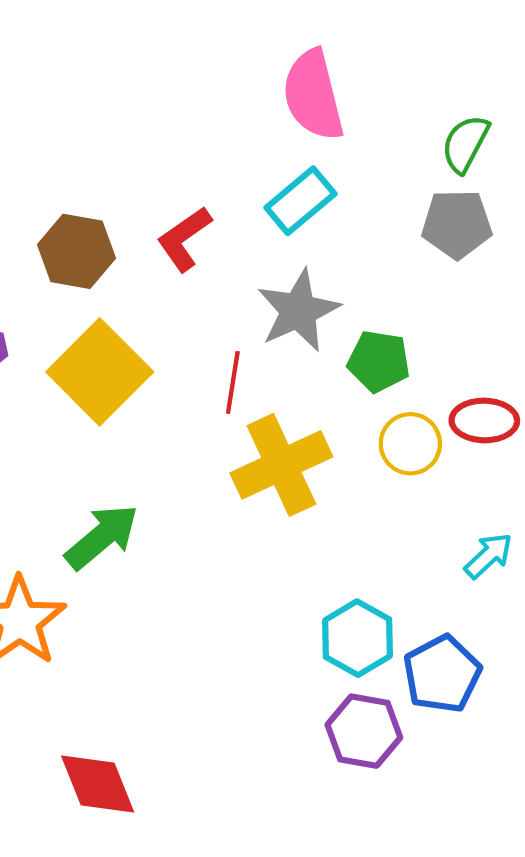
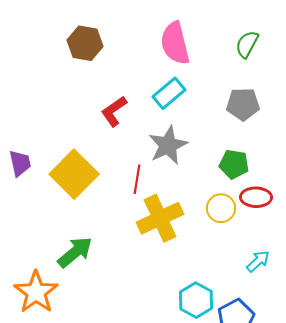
green semicircle: (465, 144) -> (247, 44), moved
brown hexagon: (76, 251) -> (85, 43), moved
green pentagon: (379, 361) -> (234, 164), moved

